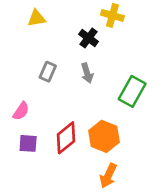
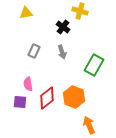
pink semicircle: (21, 111) -> (28, 84), moved, turned 136
orange arrow: (108, 176) -> (89, 125), moved, turned 132

